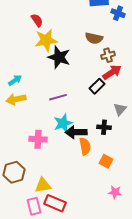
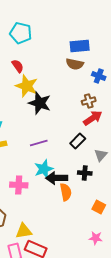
blue cross: (118, 13) -> (99, 76), moved
brown semicircle: (94, 38) -> (75, 64), moved
yellow star: (46, 40) -> (27, 86), turned 30
black rectangle: (97, 86) -> (78, 141), moved
orange square: (106, 161) -> (99, 207), moved

